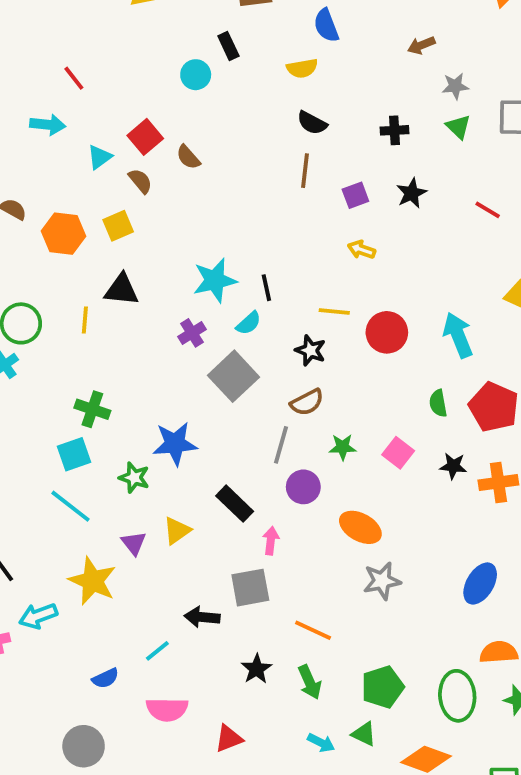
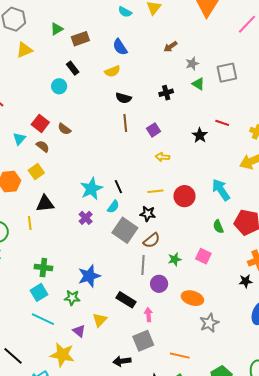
black star: (412, 193) -> (200, 135), moved
gray square: (233, 376) -> (125, 230), moved
black star: (453, 466) -> (246, 281), moved

